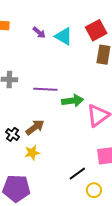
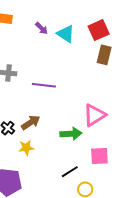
green arrow: (73, 101) -> (71, 134), moved

